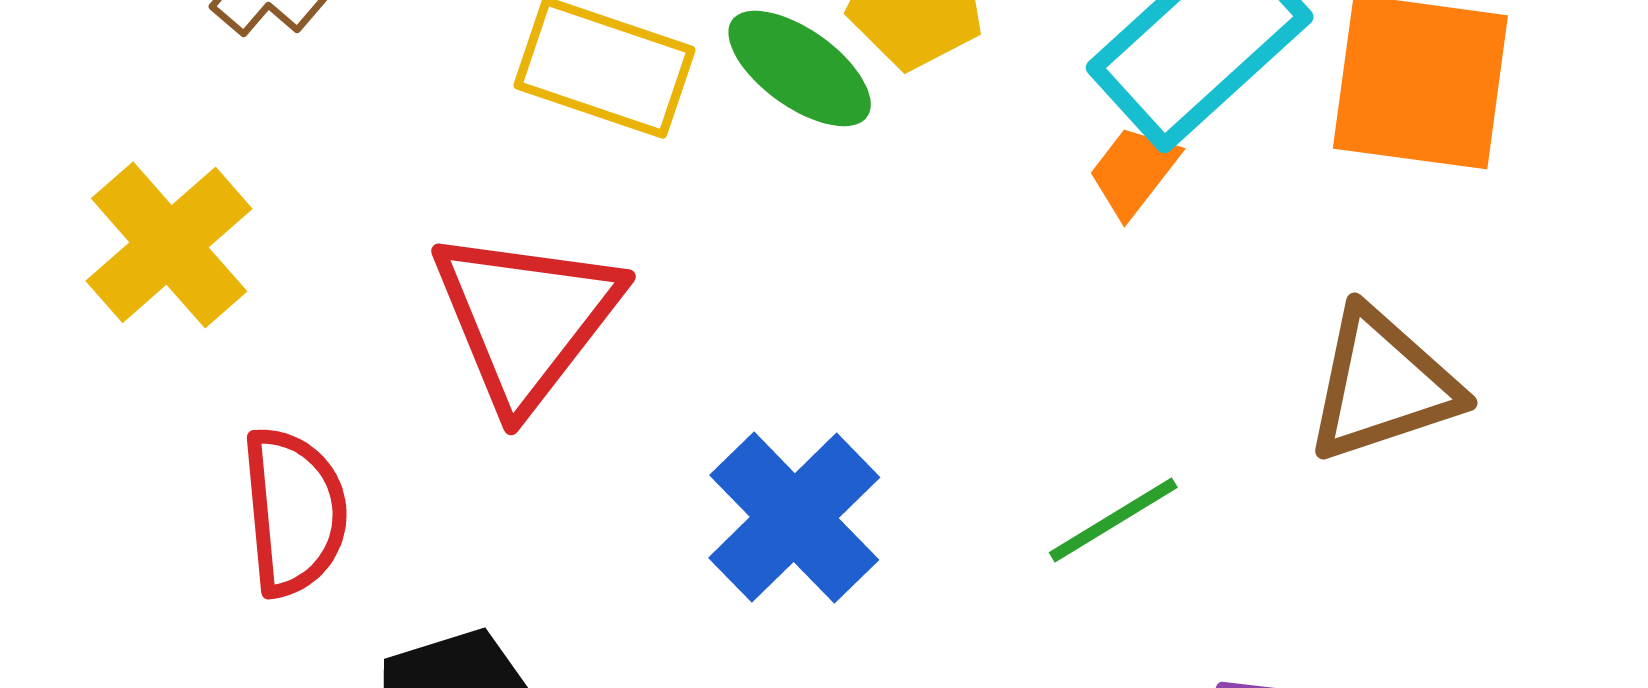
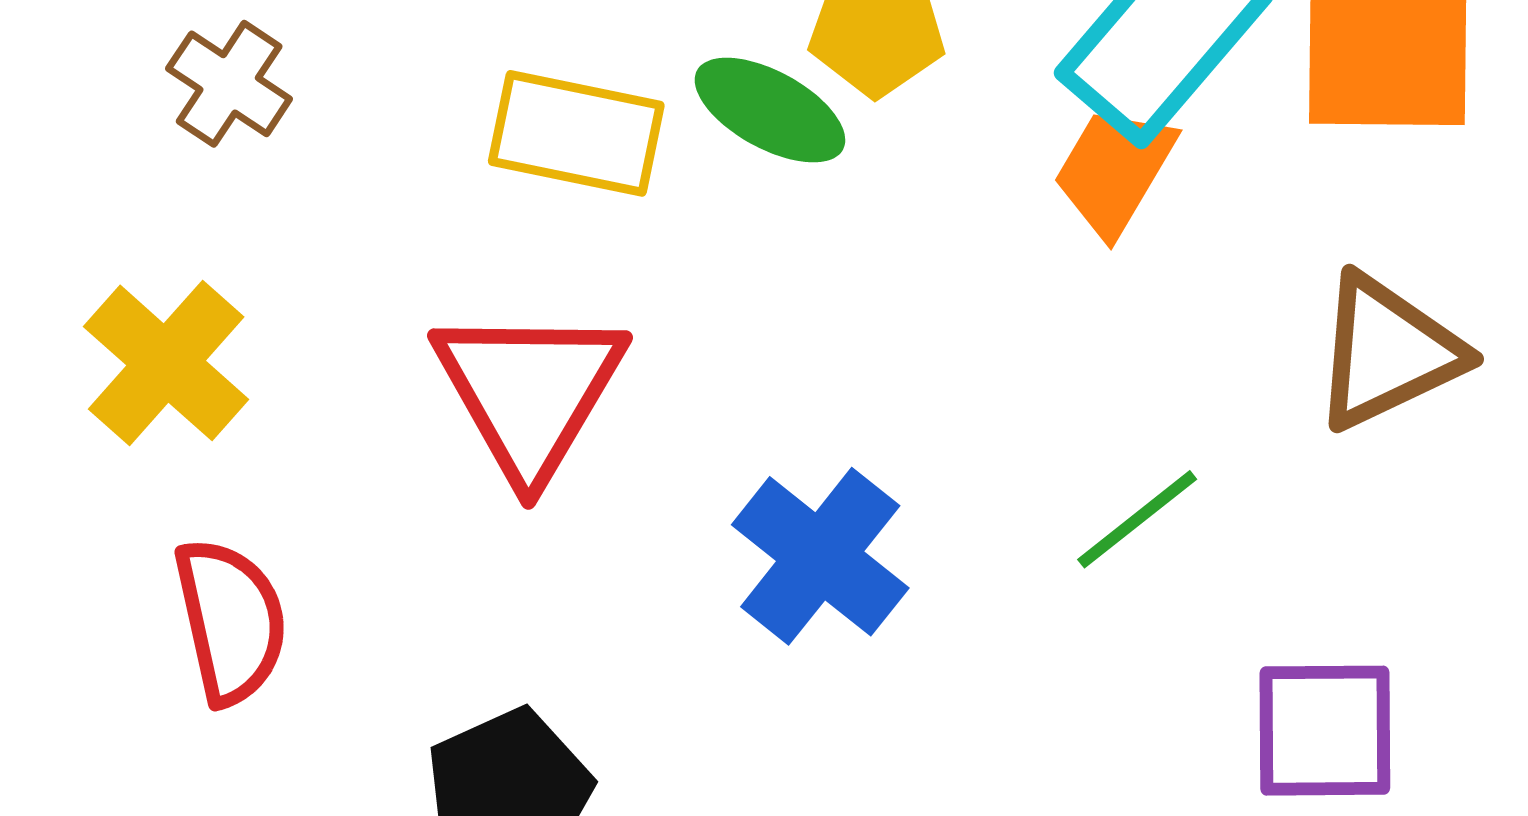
orange trapezoid: (1134, 171) -> (1114, 171), size x1.4
red semicircle: (294, 512) -> (231, 621), moved

